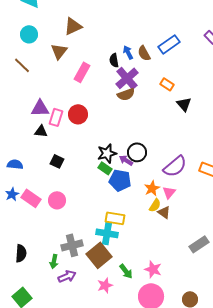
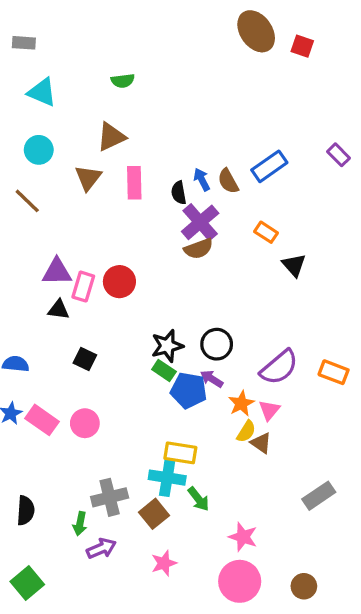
pink rectangle: (82, 72) -> (134, 183), moved, turned -30
purple arrow: (126, 160) -> (212, 379), moved
brown square: (99, 255) -> (154, 514), size x0.7
green arrow: (126, 271) -> (198, 499), moved

